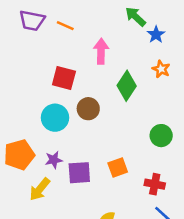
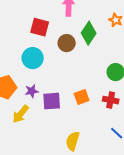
brown circle: (88, 109) -> (67, 43), moved
red cross: (155, 184) -> (111, 100), moved

